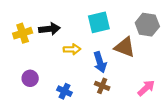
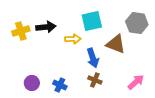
yellow arrow: (72, 49) -> (73, 39), moved
purple circle: (30, 78) -> (32, 83), moved

